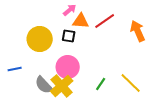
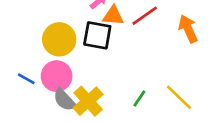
black square: (69, 36) -> (97, 35), size x1.6
pink circle: (68, 67) -> (57, 76), moved
blue line: (15, 69) -> (26, 79), turned 40

